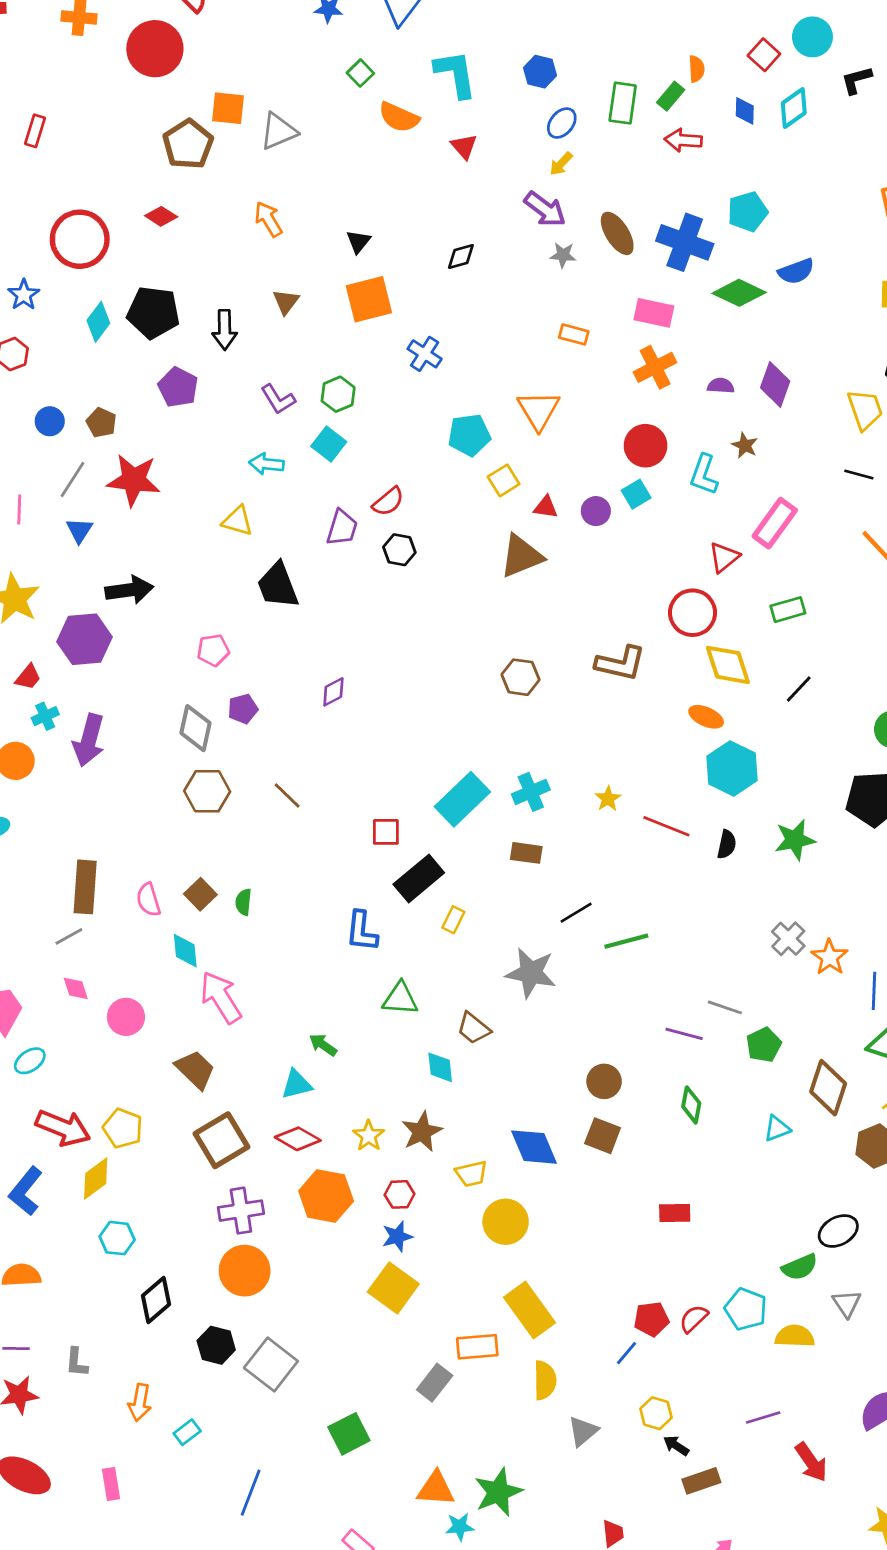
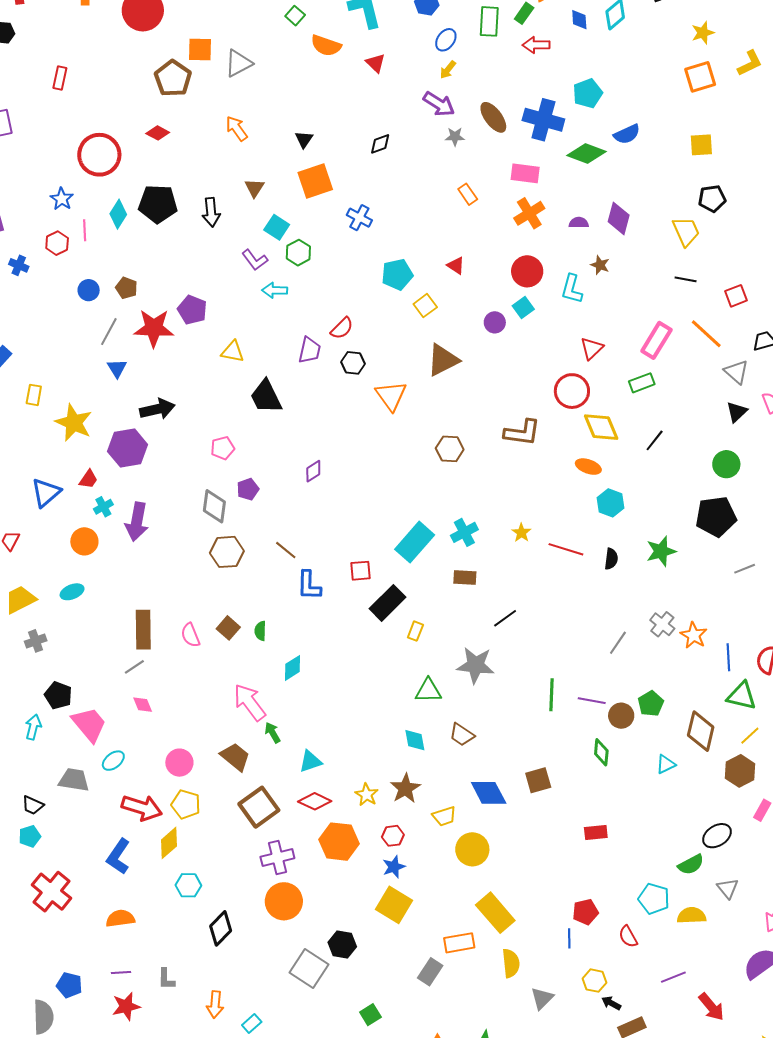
orange rectangle: (574, 334) -> (468, 194), turned 45
purple pentagon: (178, 387) -> (192, 310), moved
orange triangle: (539, 410) -> (391, 396), moved
cyan square: (329, 444) -> (277, 227), moved
cyan arrow: (266, 464) -> (275, 290), moved
red triangle: (546, 507) -> (456, 266), moved, turned 30
pink line: (19, 509) -> (85, 230), moved
pink rectangle: (775, 523) -> (656, 340), moved
cyan hexagon: (732, 768) -> (610, 503), size x0.7
blue L-shape: (362, 931) -> (309, 585), moved
green line: (626, 941) -> (551, 695), moved, turned -68
cyan diamond: (185, 951) -> (293, 668), moved, turned 68
green triangle: (400, 999) -> (428, 691), moved
gray line: (725, 1007) -> (618, 643), moved, turned -70
pink circle: (126, 1017) -> (179, 763), moved
brown trapezoid: (474, 1028) -> (462, 735), moved
green arrow: (323, 1045) -> (273, 733), moved, turned 30
brown circle: (604, 1081) -> (621, 716), moved
brown square: (603, 1136) -> (538, 780), turned -32
red semicircle: (694, 1319) -> (628, 937), moved, turned -70
black hexagon: (216, 1345) -> (342, 945), moved
blue line: (627, 1353) -> (569, 938), turned -36
green square: (349, 1434) -> (370, 1015), size x0.7

